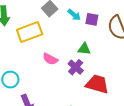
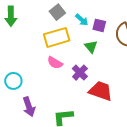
yellow rectangle: (30, 32) -> (57, 37), moved
green triangle: (84, 49) -> (91, 47), moved, turned 40

